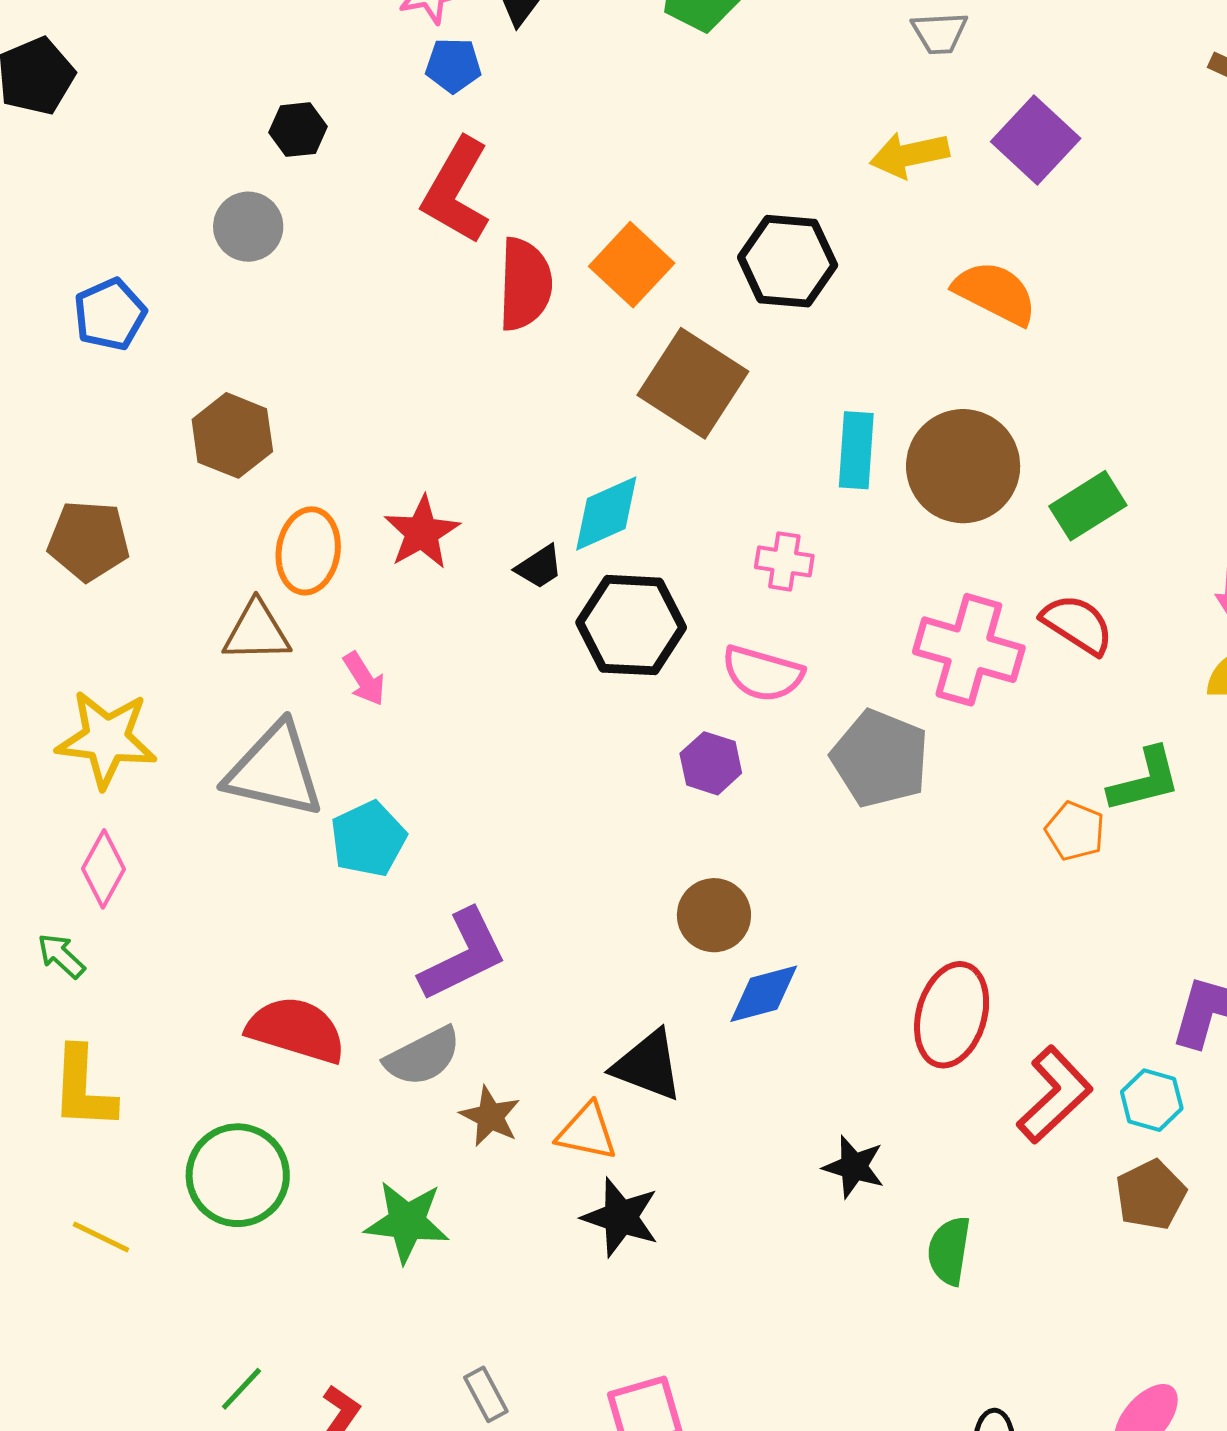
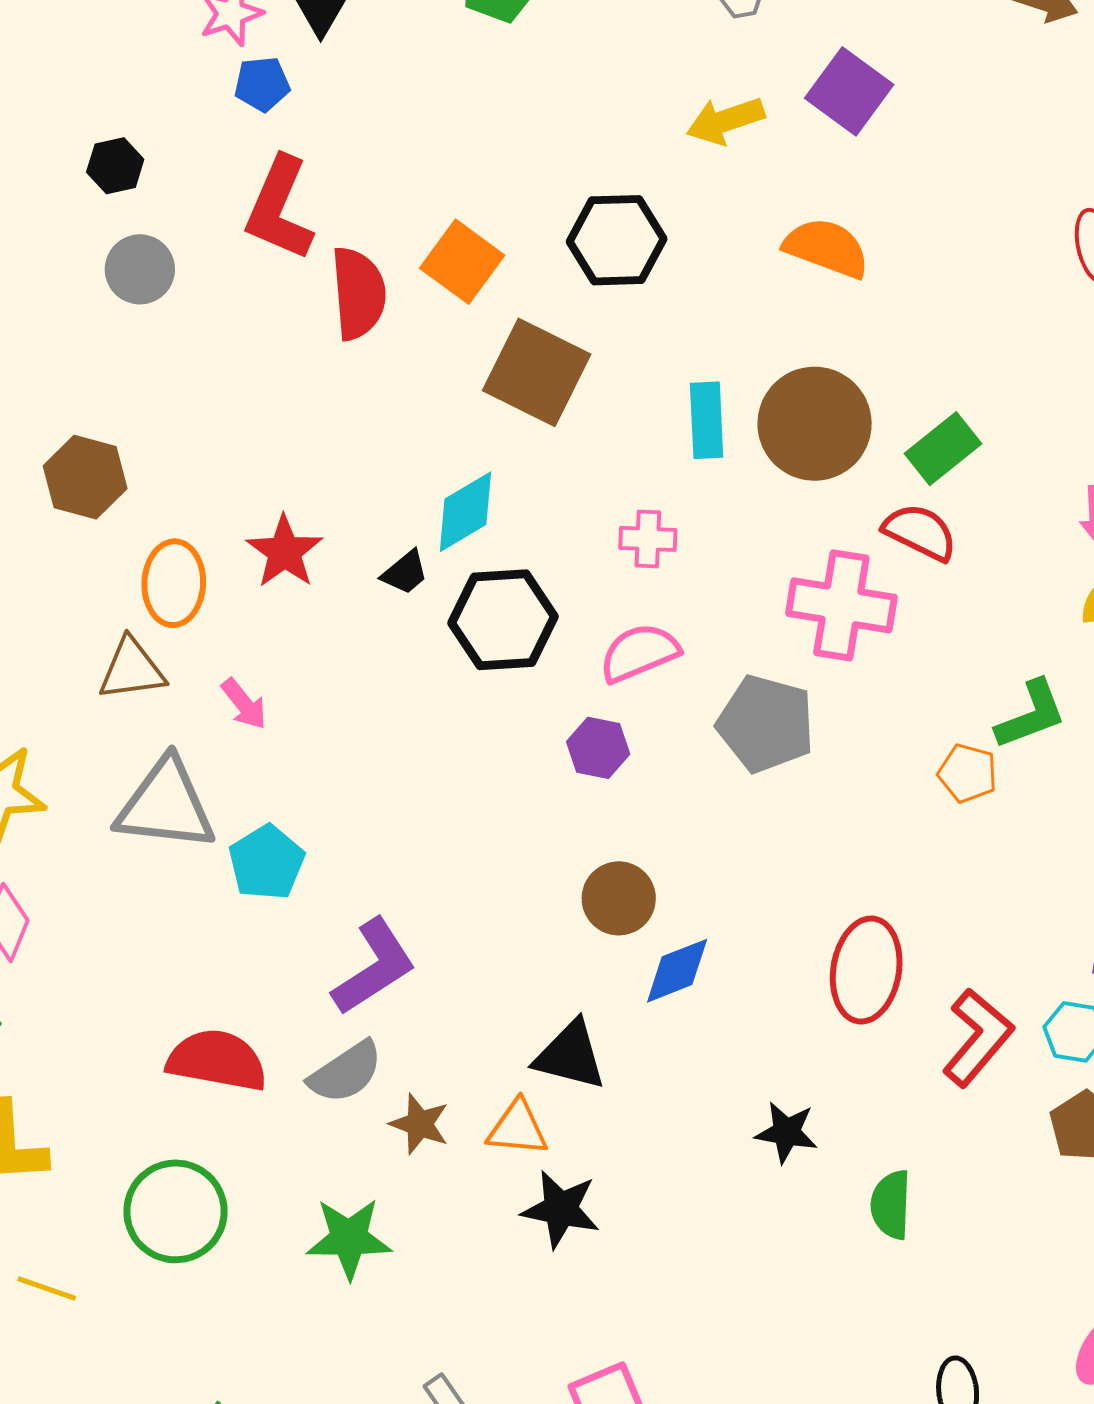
gray circle: (248, 227) -> (140, 269), moved
red semicircle: (1077, 624) -> (920, 532), moved
pink semicircle: (763, 674) -> (639, 653), turned 148

